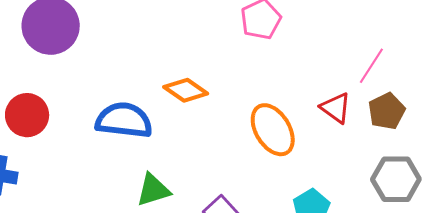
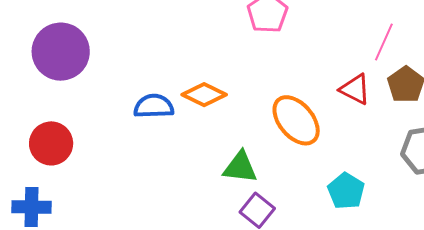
blue semicircle: (124, 120) -> (154, 106), moved, size x0.7
green triangle: (153, 190) -> (240, 167), moved, turned 33

